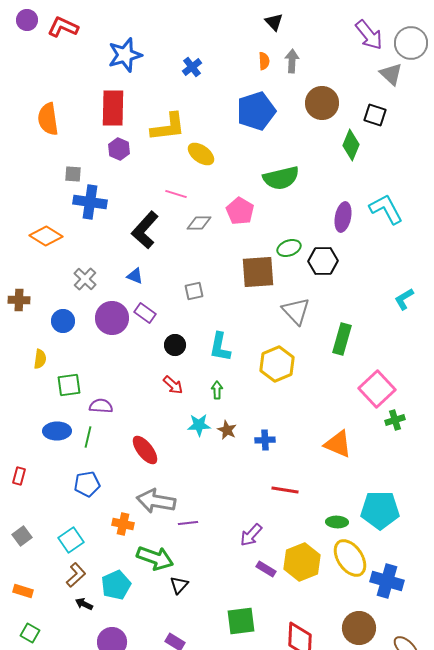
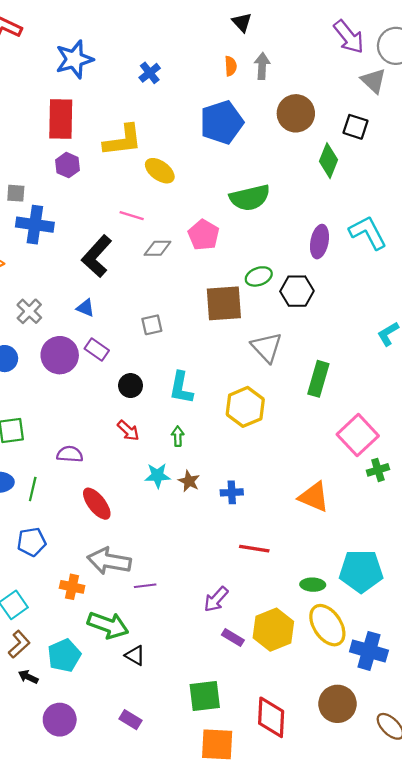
purple semicircle: (101, 406) -> (70, 454), moved
black triangle: (179, 585) -> (135, 655), turned -42

